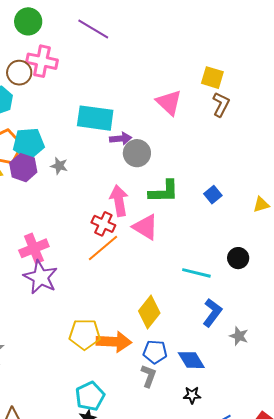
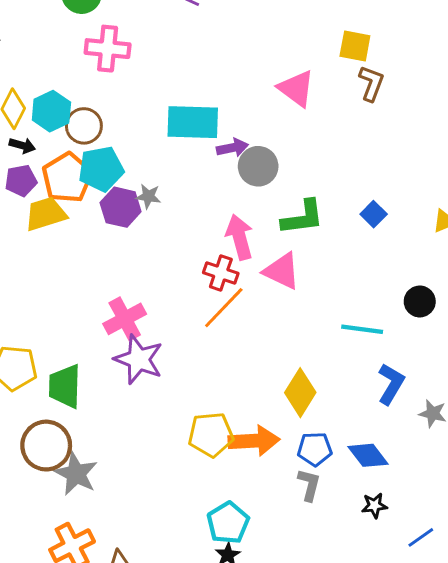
brown circle: (19, 73) -> (84, 126), moved
purple hexagon: (23, 168) -> (121, 207), moved

